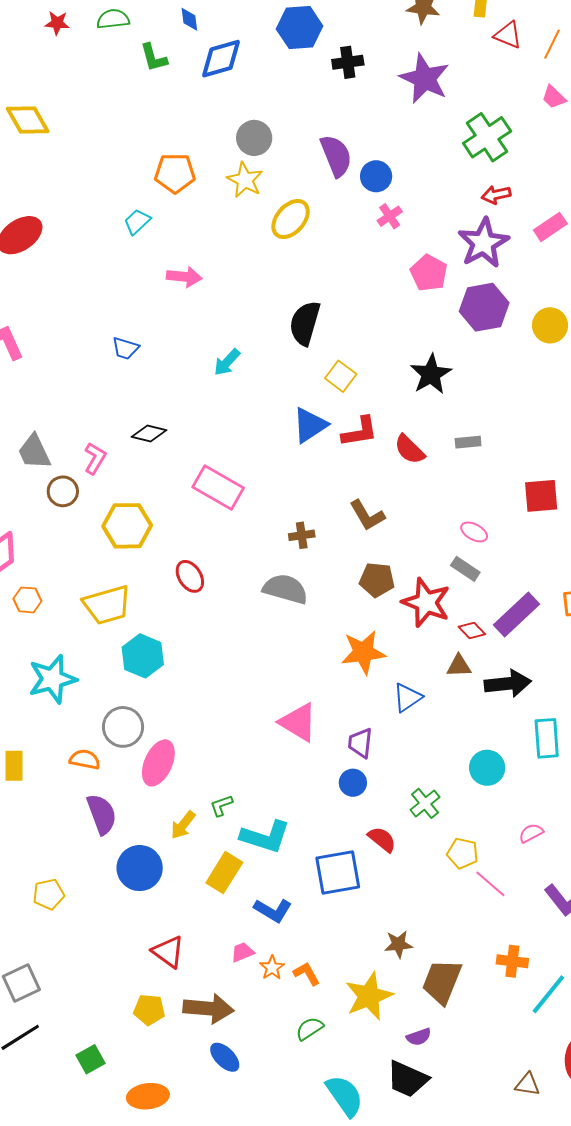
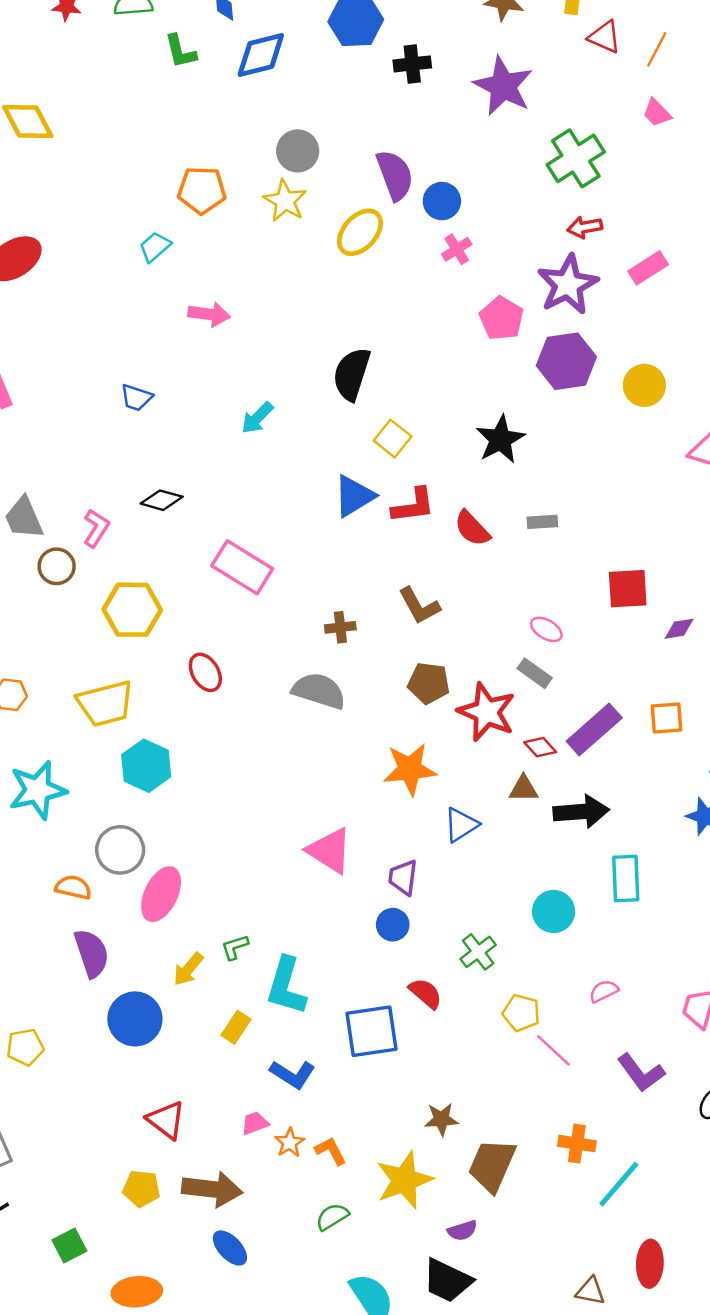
yellow ellipse: (291, 219) -> (360, 232), moved
cyan L-shape: (265, 837) -> (286, 986), turned 87
yellow rectangle: (224, 873) -> (236, 1027), size x0.7

